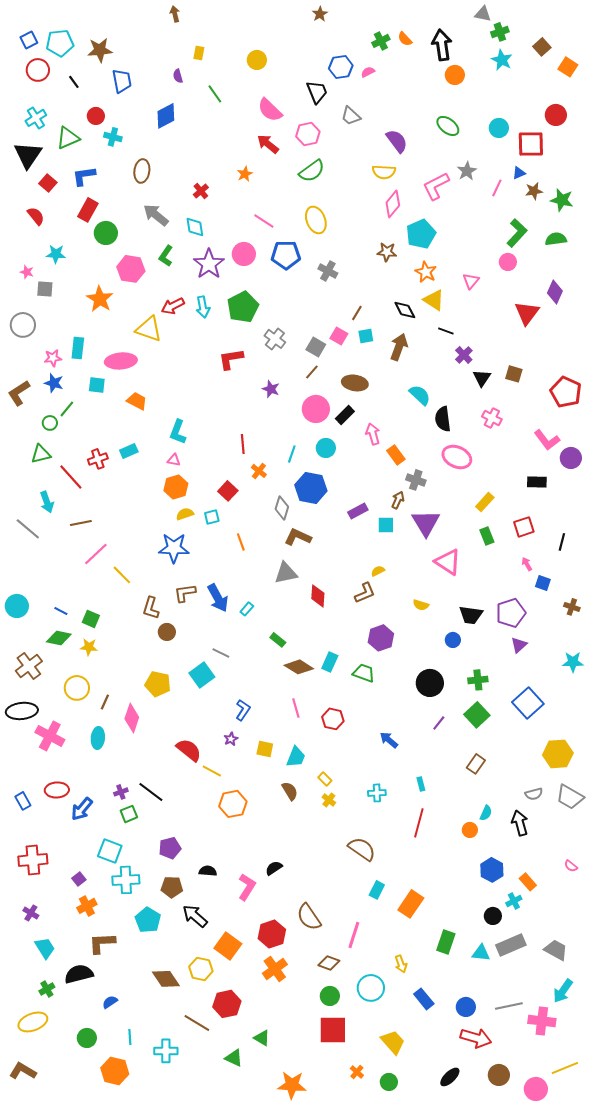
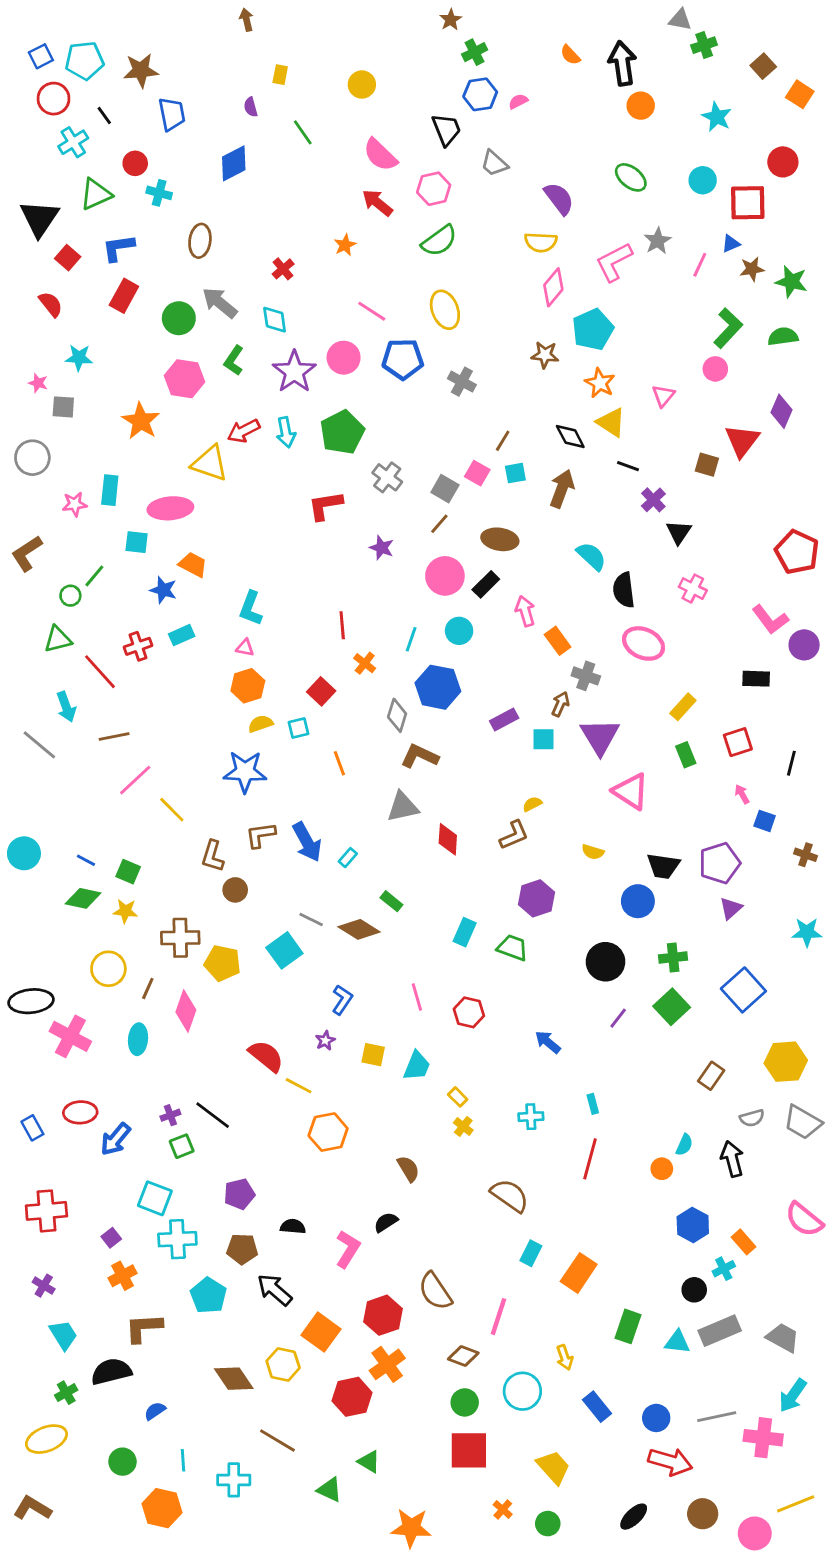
green cross: (381, 41) -> (475, 52), moved
cyan star: (502, 60) -> (717, 117), moved
cyan cross: (36, 118) -> (73, 142), moved
green circle: (106, 233) -> (179, 318), moved
brown square: (514, 374) -> (707, 465), moved
blue star: (54, 383) -> (163, 590), moved
blue circle: (453, 640) -> (638, 901), size x1.5
brown cross: (29, 666) -> (180, 938), moved, turned 36
brown diamond: (299, 667) -> (359, 929), moved
brown rectangle: (476, 764) -> (711, 1076), moved
brown semicircle: (290, 791) -> (408, 1169), moved
pink semicircle: (571, 866) -> (804, 1219), size x2.0
red hexagon: (227, 1004) -> (352, 1397), moved

